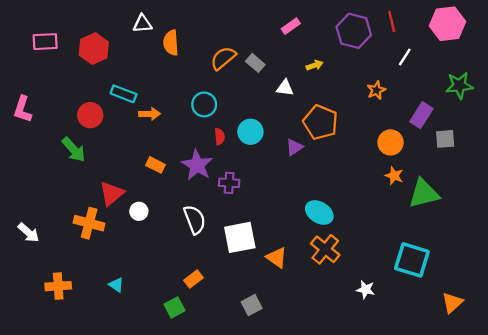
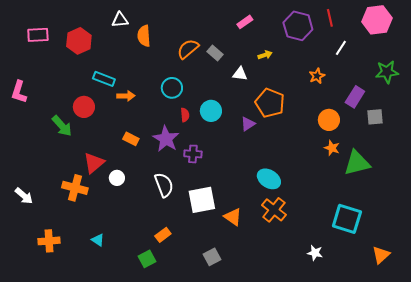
red circle: (90, 115) -> (84, 107), moved
white star: (366, 290) -> (315, 253), moved

